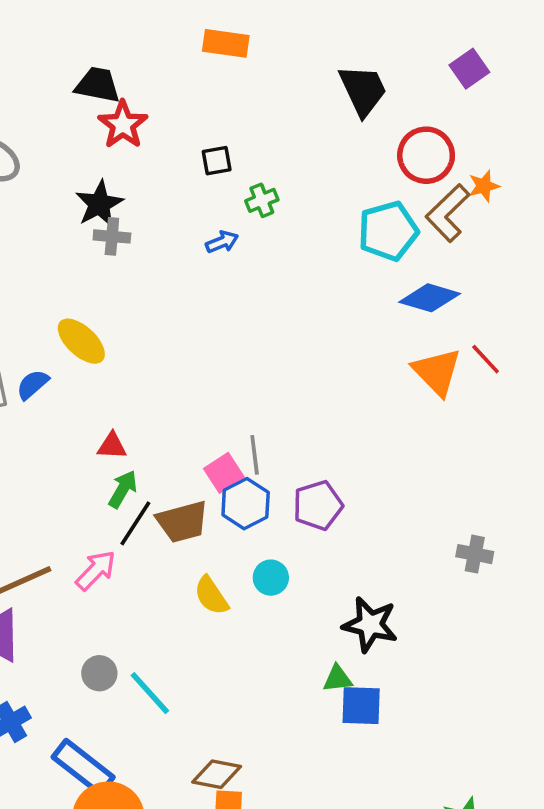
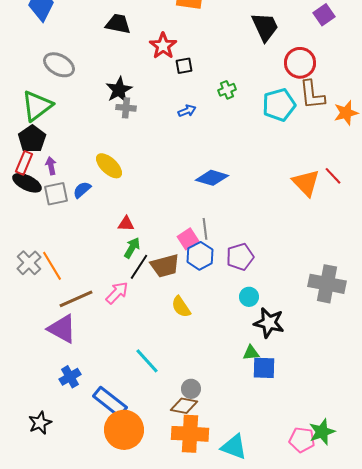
red star: (123, 125) -> (163, 46), moved
orange star: (484, 186) -> (346, 113), moved, size x1.4
green cross: (262, 200) -> (227, 90), moved
brown L-shape: (448, 213) -> (312, 95), turned -52
blue diamond: (430, 298) -> (212, 178), moved
gray cross: (475, 554) -> (327, 284), size x1.8
cyan circle: (271, 578) -> (249, 297), moved
gray circle: (99, 673) -> (191, 389), moved

